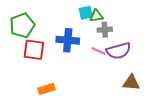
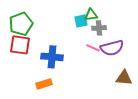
cyan square: (86, 13) -> (81, 21), moved
blue cross: (68, 40) -> (52, 57), moved
red square: (34, 50) -> (20, 45), moved

